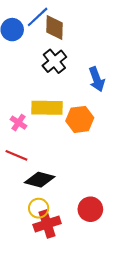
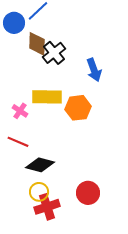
brown diamond: (54, 27) -> (37, 44), moved

